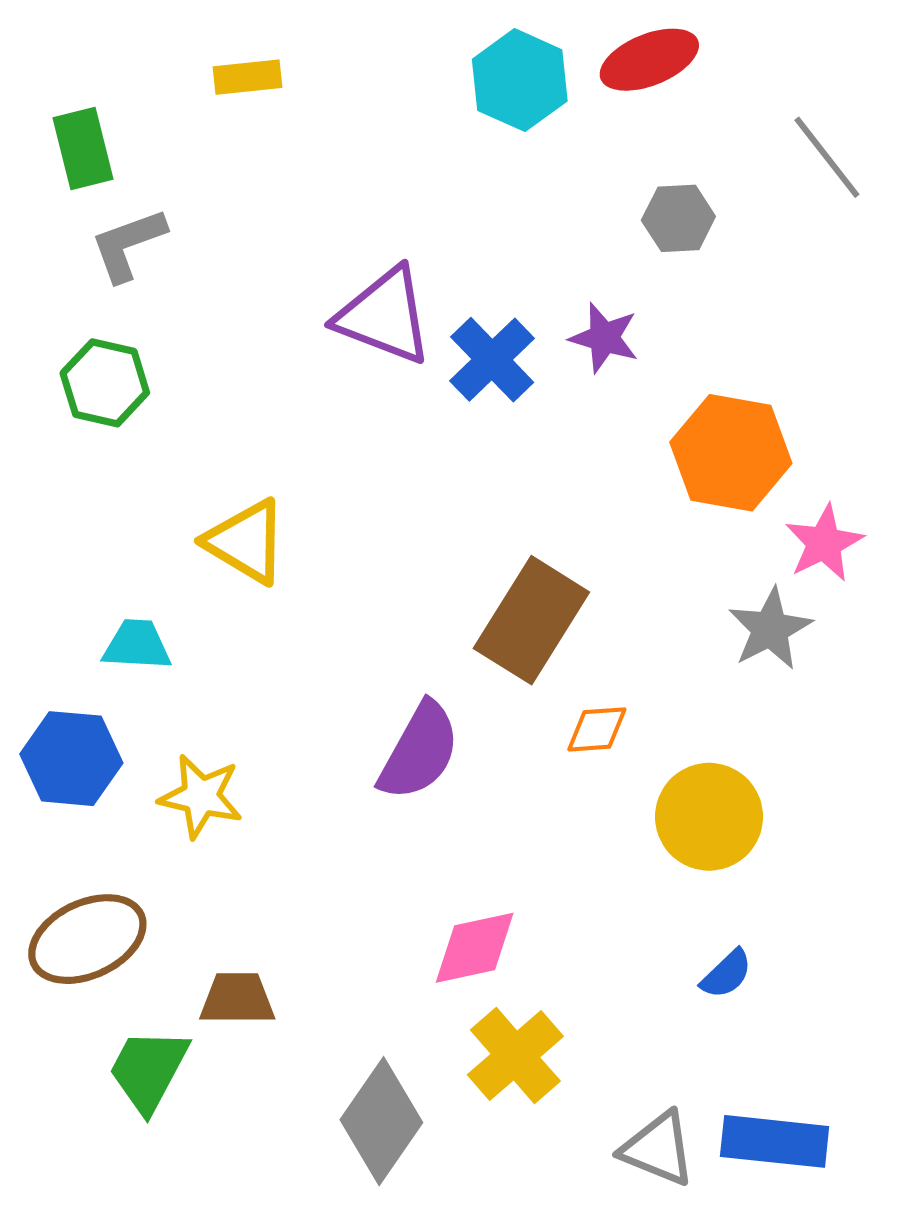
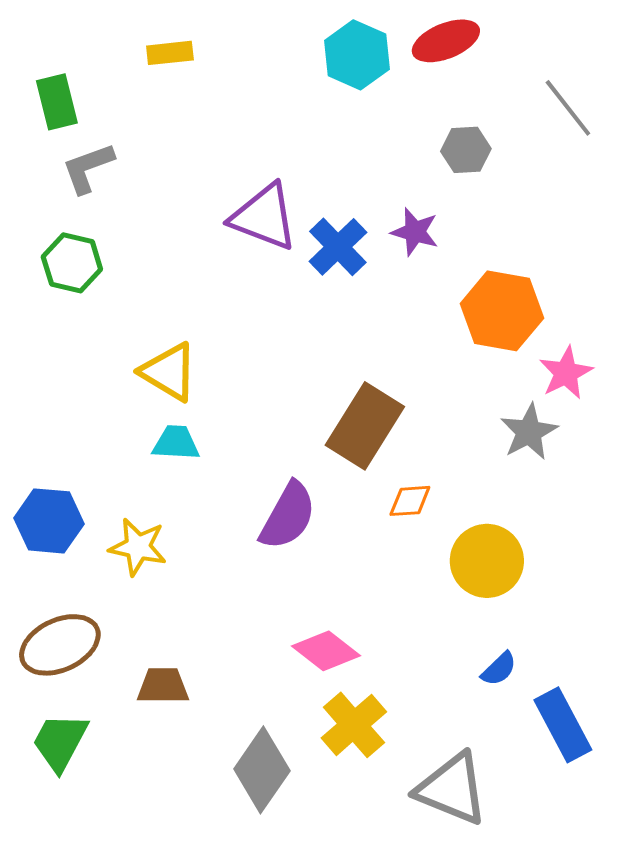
cyan trapezoid: (137, 645) -> (176, 443), moved
pink diamond: (475, 948) -> (326, 651), turned 50
green trapezoid: (148, 1070) -> (60, 742), moved
blue rectangle: (775, 1141) -> (563, 725), moved, turned 56
gray triangle: (658, 1149) -> (452, 789), size x1.4

